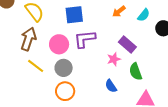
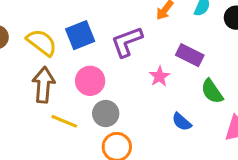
blue square: (74, 15) -> (80, 35), moved
purple L-shape: (85, 39) -> (127, 42), moved
pink star: (114, 59) -> (159, 76), moved

